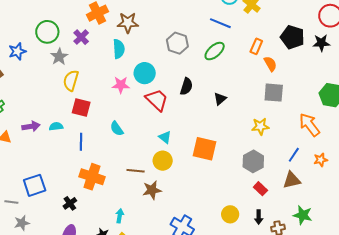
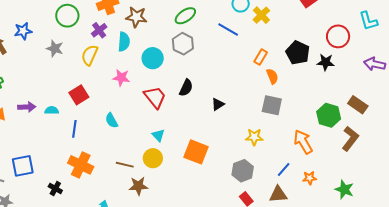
green circle: (47, 32) -> (67, 16), moved
purple cross: (81, 37) -> (99, 30), moved
green ellipse: (215, 51) -> (185, 16), moved
gray star: (59, 57) -> (55, 48), moved, turned -30
cyan circle: (145, 73) -> (153, 58), moved
yellow semicircle: (71, 80) -> (90, 55), moved
red square: (81, 108) -> (79, 95), turned 36
black cross: (70, 203) -> (55, 189), turned -32

